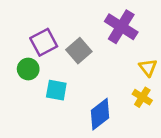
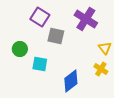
purple square: (44, 42) -> (40, 17), moved, turned -30
gray square: (79, 51) -> (56, 36), turned -36

